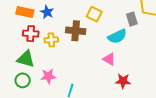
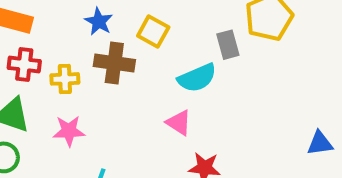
blue star: (47, 12) -> (99, 22), moved
pink star: (48, 76) -> (69, 131), moved

